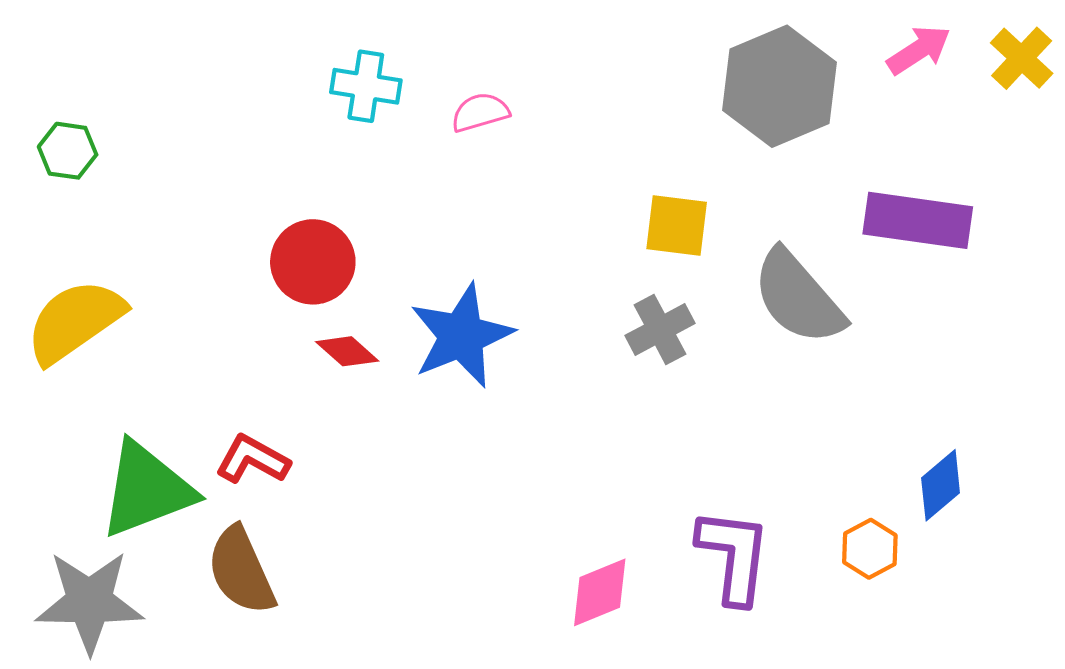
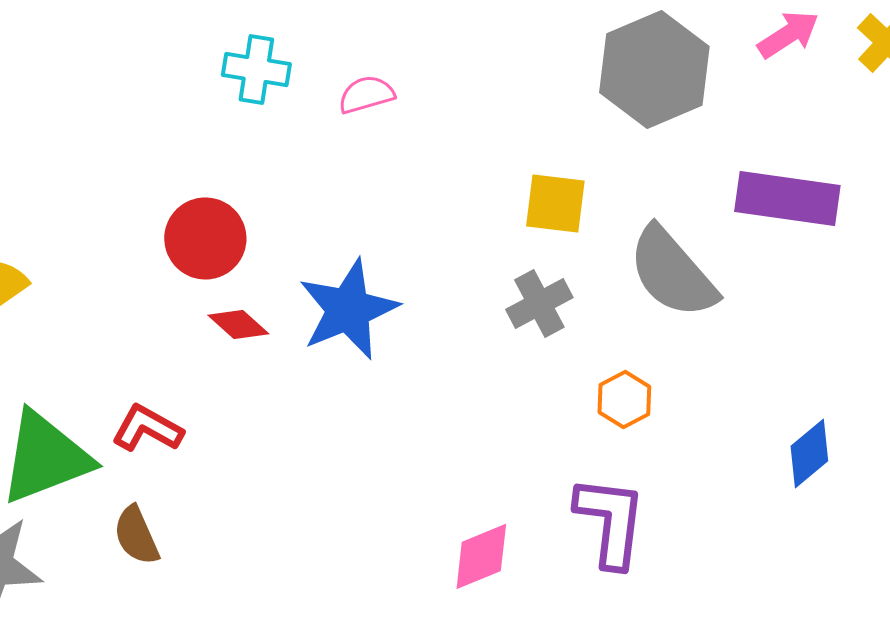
orange hexagon: (870, 549) -> (624, 399), moved
brown semicircle: (241, 571) -> (136, 535), size x0.7

